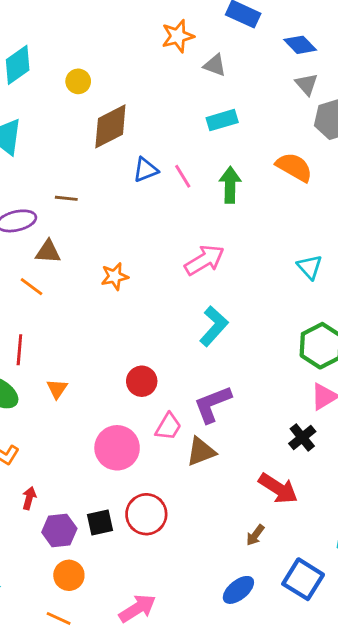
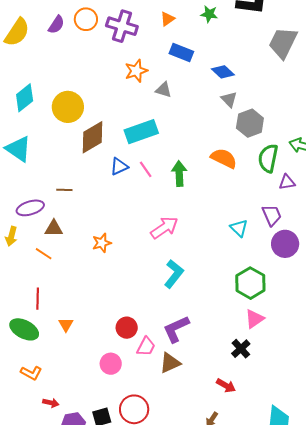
yellow circle: (78, 81) -> (68, 107), size x1.8
cyan rectangle: (222, 120) -> (141, 132), moved, size x1.5
red circle: (142, 381) -> (127, 328), moved
pink circle: (117, 448) -> (111, 364), size x0.7
red arrow: (278, 488) -> (226, 386), size x0.7
red arrow: (29, 498) -> (51, 403), turned 91

